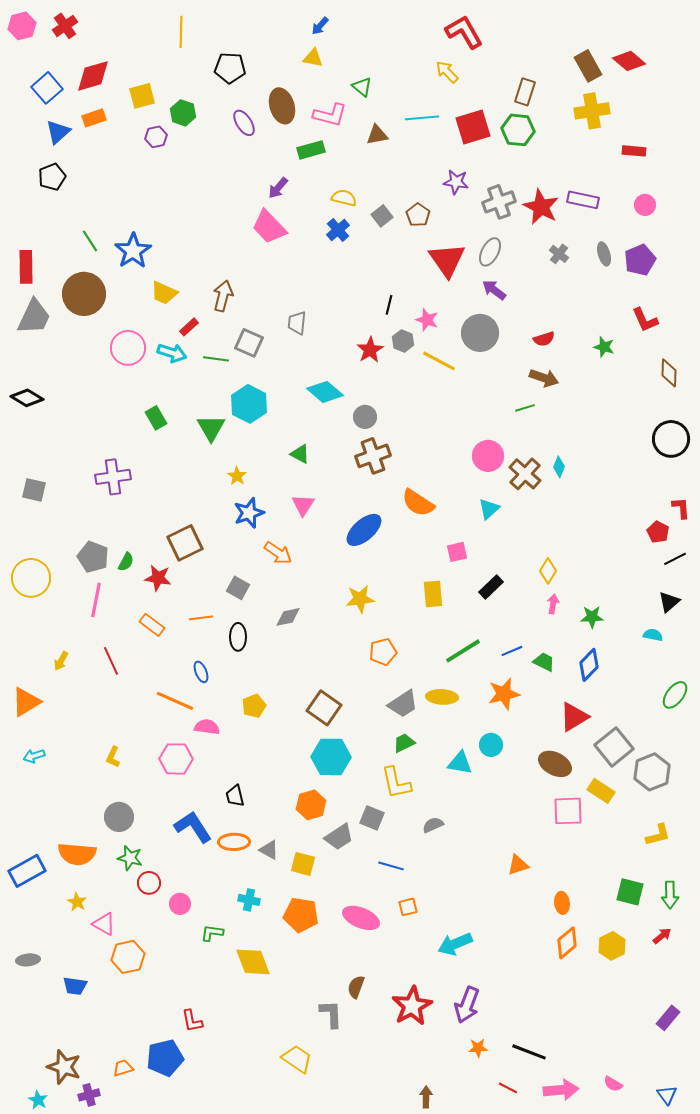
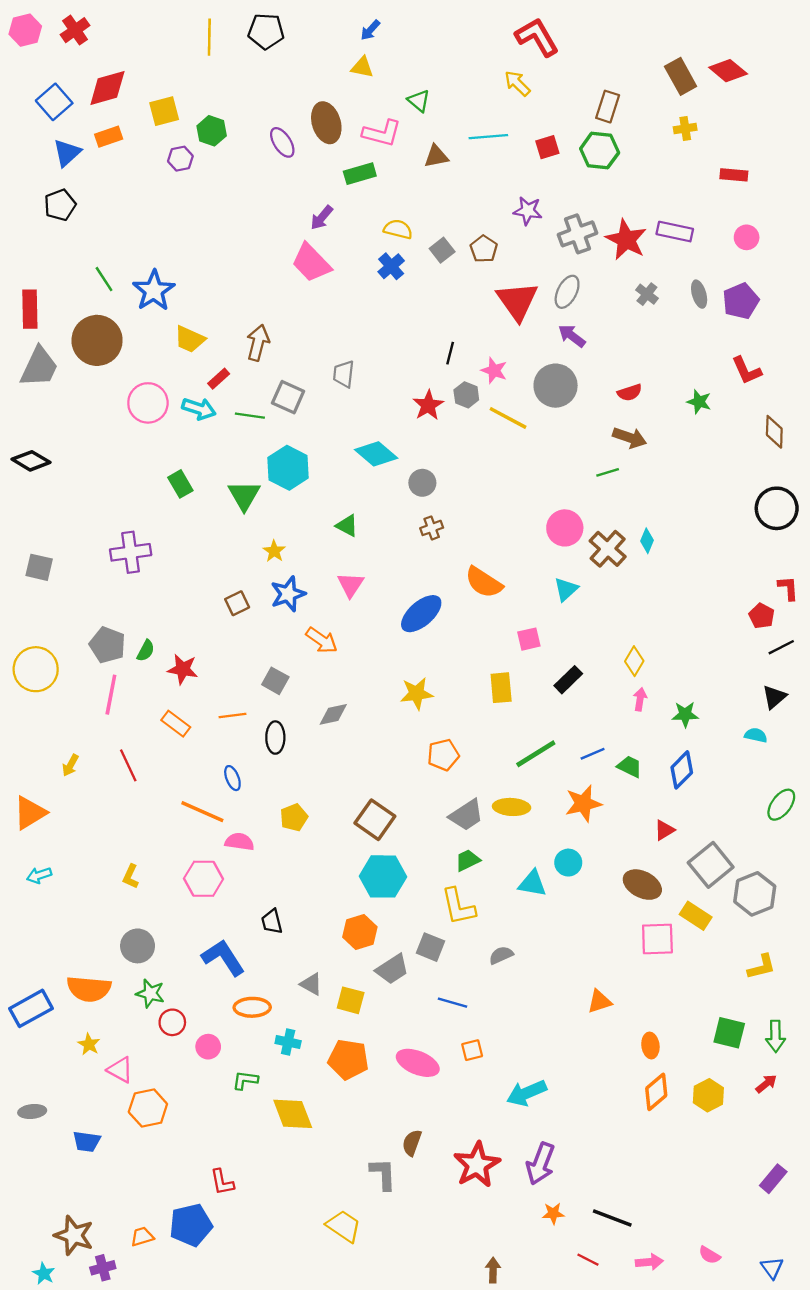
black pentagon: (230, 68) -> (266, 31), moved
yellow cross: (592, 111) -> (685, 129), size x0.6
red square: (473, 127) -> (547, 147), size x0.6
brown cross: (373, 456) -> (432, 528), size x0.6
brown square: (185, 543) -> (237, 603), moved, size x0.6
red triangle: (574, 717) -> (664, 830), size x0.6
orange ellipse: (234, 842) -> (252, 1007), moved
pink arrow: (561, 1090) -> (649, 1262), size x0.7

